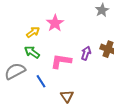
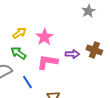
pink star: (55, 23) -> (44, 37), moved
purple arrow: (86, 53) -> (72, 54), turned 72

